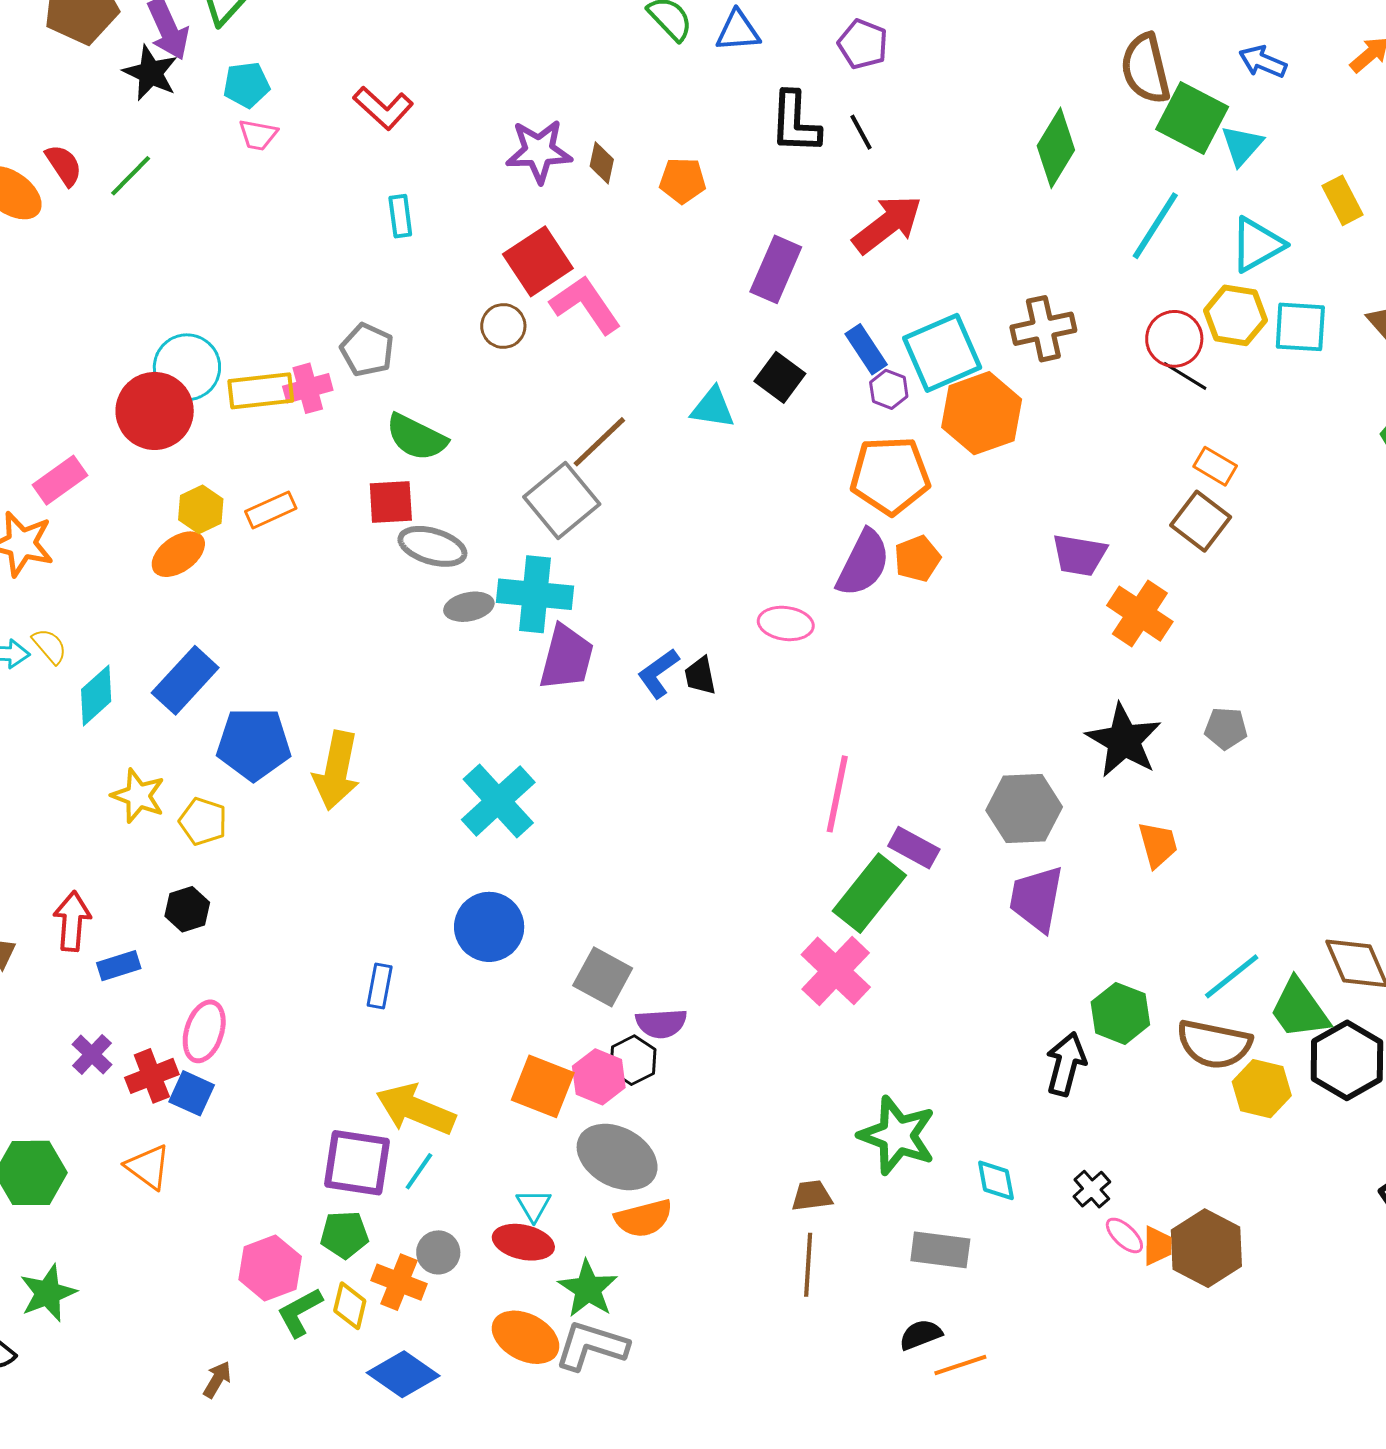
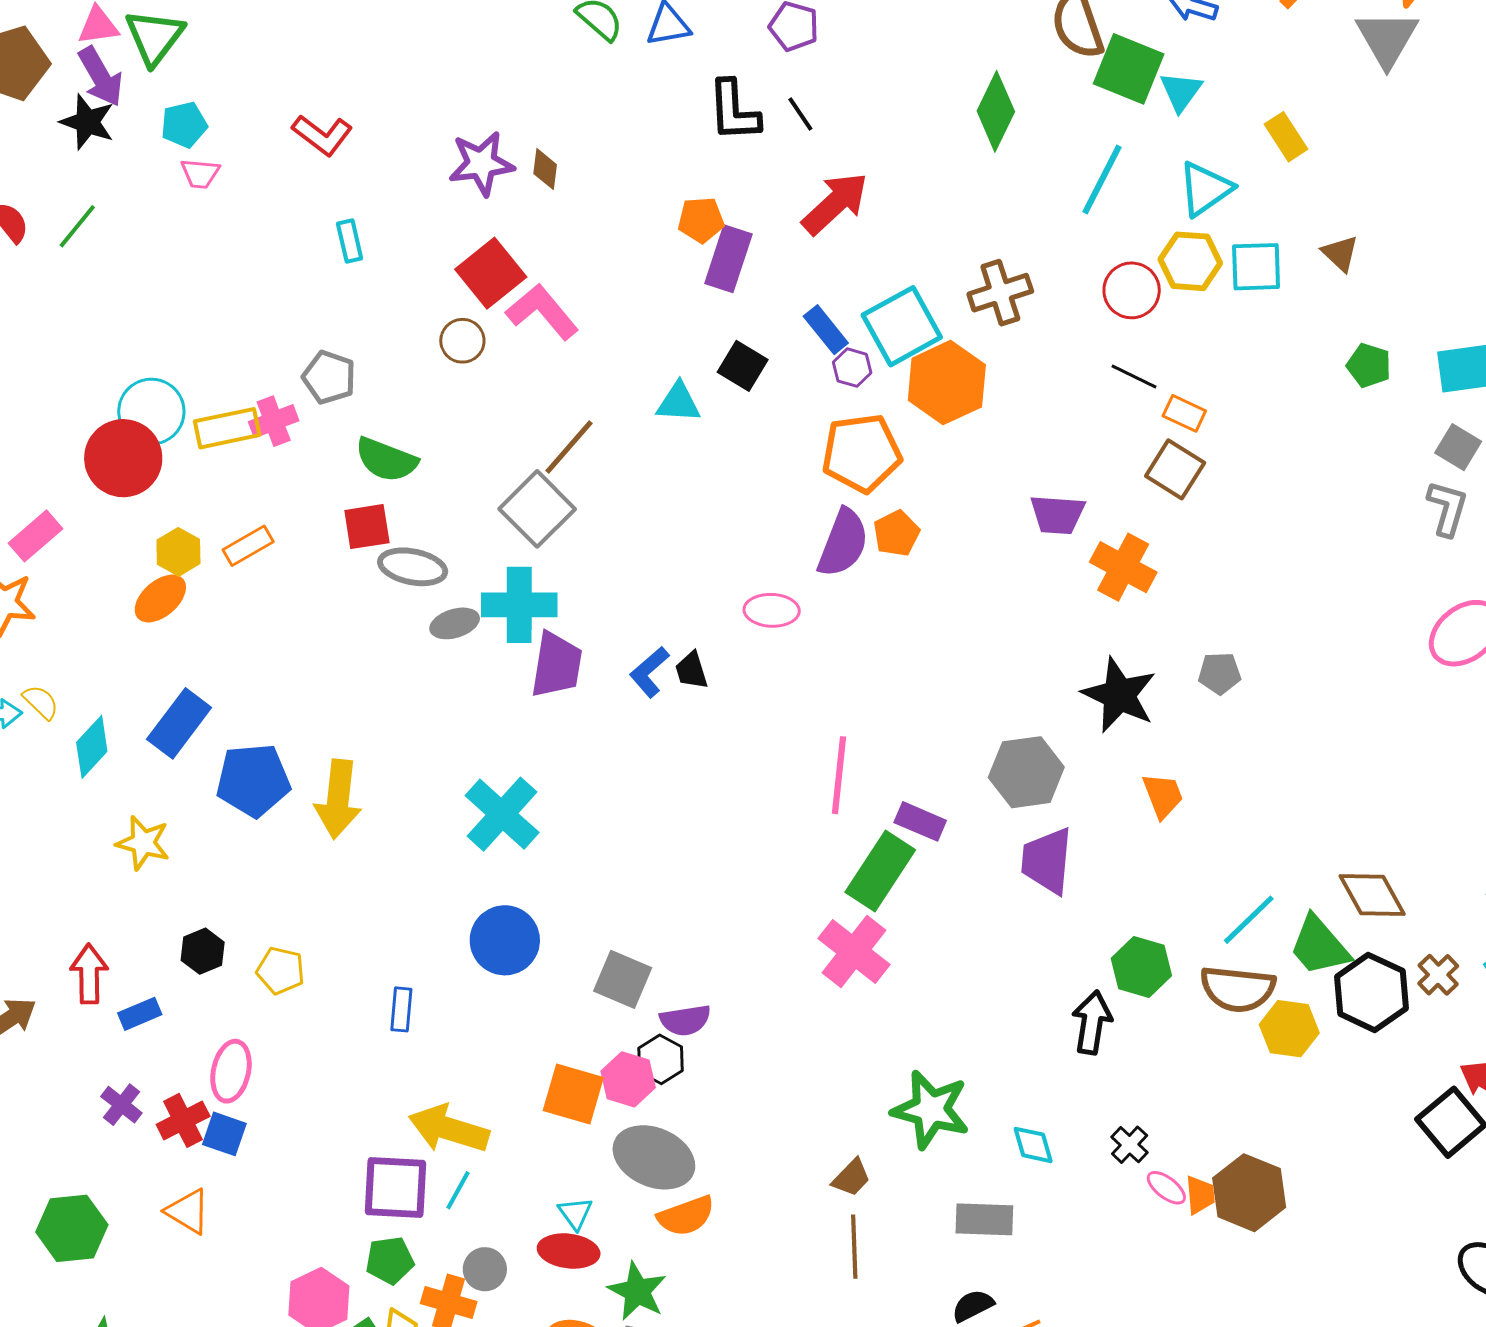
orange pentagon: (683, 181) -> (701, 220), moved
black line: (1185, 376) -> (1134, 377), moved
yellow pentagon: (203, 821) -> (281, 971), moved
brown trapezoid: (812, 1196) -> (851, 1178), turned 147

